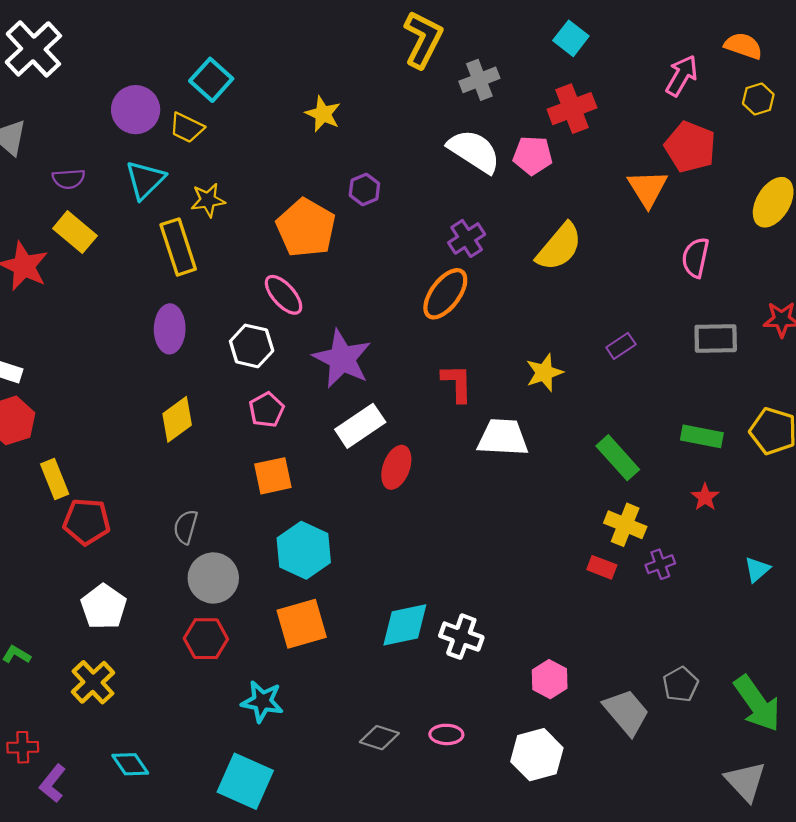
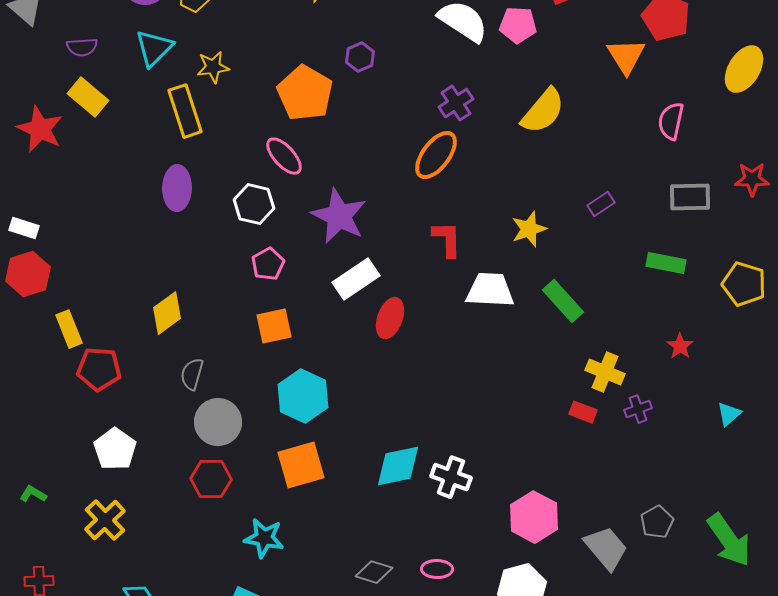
yellow diamond: (177, 419) -> (167, 313), moved
green rectangle: (702, 436) -> (666, 263), moved
green rectangle: (618, 458) -> (563, 301), moved
pink hexagon: (550, 679) -> (534, 517), size x1.4

